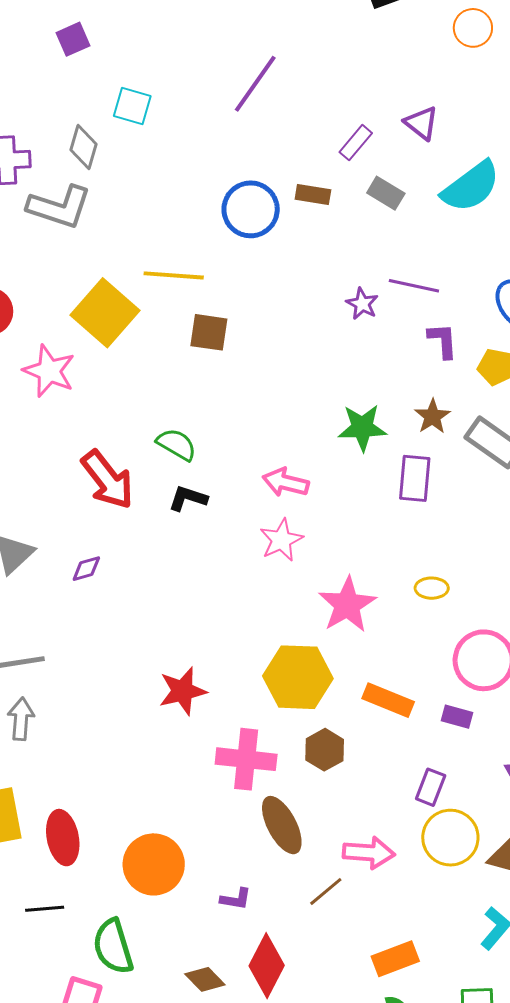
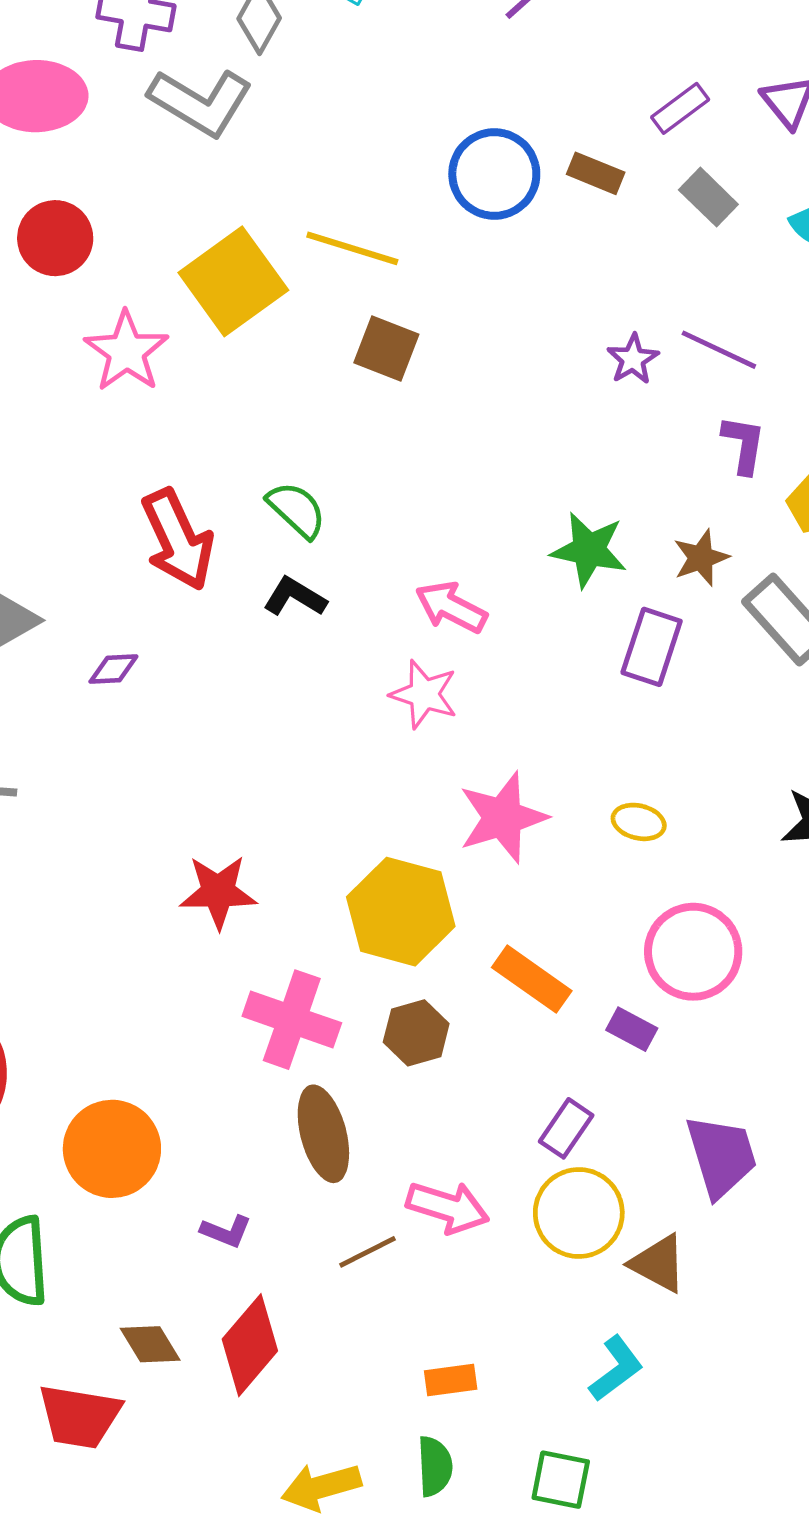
pink star: (281, 540) -> (424, 694), turned 30
orange rectangle: (395, 959) -> (451, 1380), size x0.7

